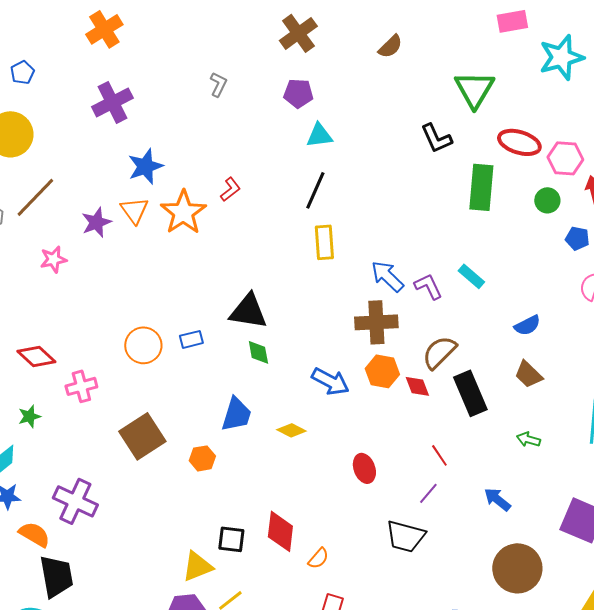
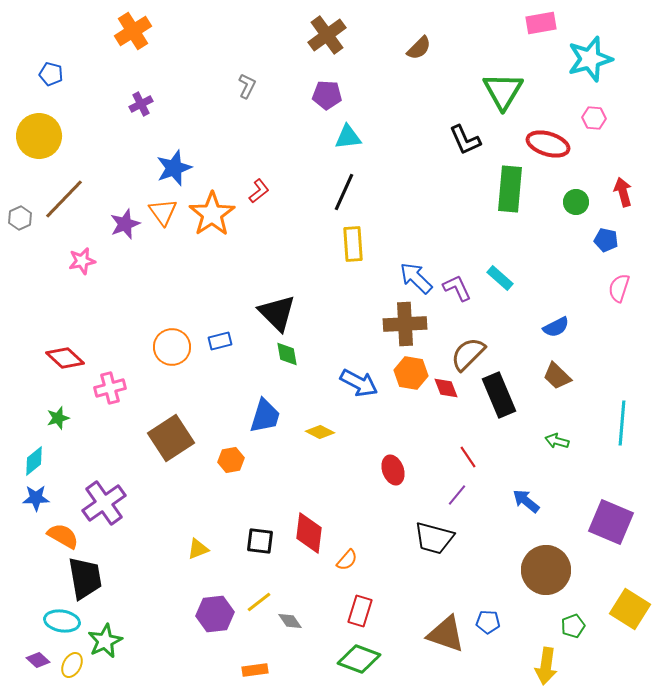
blue pentagon: (22, 72) -> (51, 74), turned -30
purple cross: (112, 102) -> (141, 104), size x0.6
pink hexagon: (565, 158) -> (594, 118), moved, size x0.7
black triangle: (248, 311) -> (277, 313), turned 36
purple cross: (75, 501) -> (104, 503), turned 30
yellow triangle: (197, 566) -> (198, 549), moved, size x0.7

